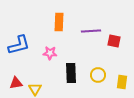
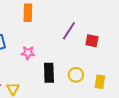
orange rectangle: (59, 22) -> (28, 13), moved
purple line: (91, 31) -> (69, 31), turned -54

